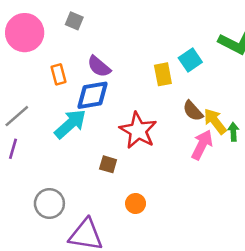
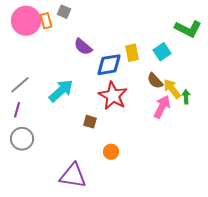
cyan square: (190, 60) -> (162, 52), moved
orange rectangle: (59, 74) -> (46, 21), moved
blue diamond: (92, 95) -> (109, 65), moved
gray circle: (49, 203) -> (22, 139), moved

